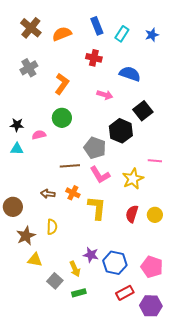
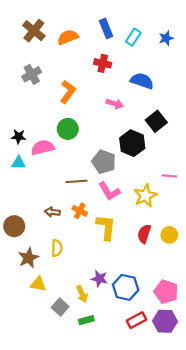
pink semicircle: (39, 135) -> (43, 147), size x1.5
purple hexagon: (151, 306) -> (165, 321), moved

